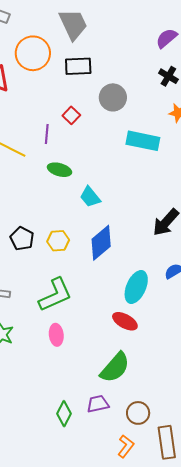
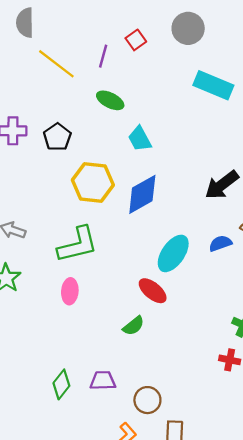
black pentagon: (22, 239) -> (57, 137), moved
yellow hexagon: (58, 241) -> (93, 183), size x1.6
green semicircle: (115, 367) -> (134, 326), moved, size x0.6

